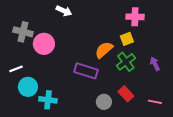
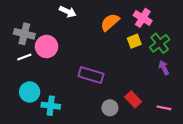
pink cross: (135, 17) -> (143, 18), turned 30
orange semicircle: (104, 50) -> (110, 22), moved
green cross: (126, 62) -> (160, 43), moved
white line: (16, 69) -> (24, 57), moved

